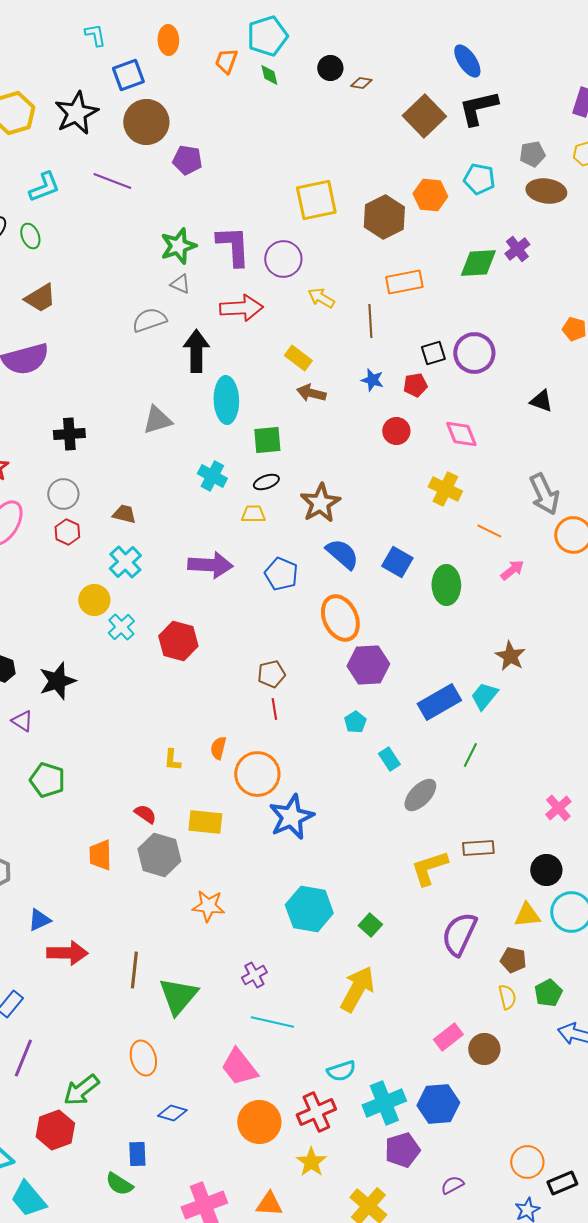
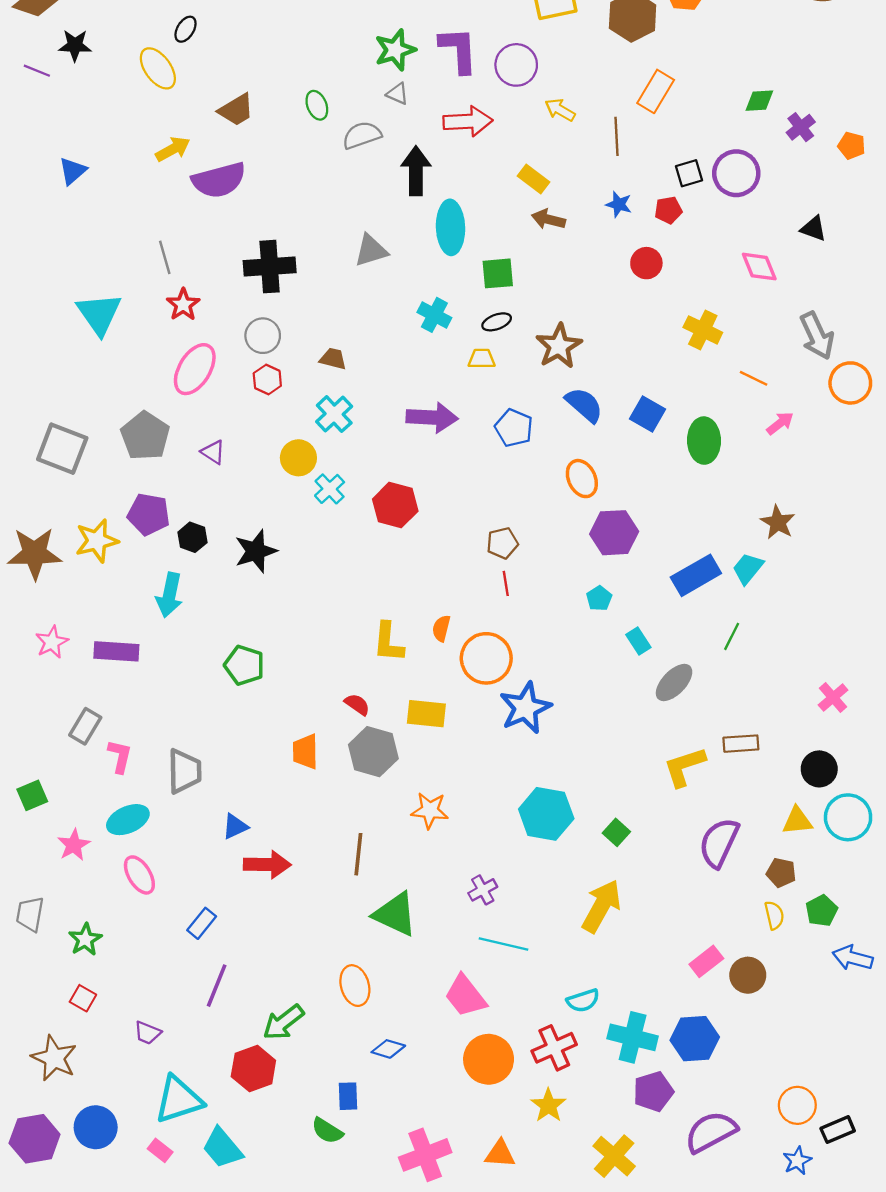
green ellipse: (30, 236) -> (317, 105), moved
purple cross: (517, 249) -> (801, 127), moved
green diamond: (478, 263) -> (759, 101), moved, size x0.7
orange rectangle: (404, 282) -> (656, 91), turned -48
black cross: (69, 434) -> (270, 267), size x1.4
pink diamond: (461, 434) -> (759, 267), moved
orange ellipse: (340, 618) -> (582, 479), size x0.7
purple triangle: (22, 721) -> (213, 452), moved
yellow L-shape: (172, 760) -> (388, 642), size x1.6
brown line: (134, 970) -> (358, 854), moved
green triangle: (178, 996) -> (395, 914), turned -45
cyan cross: (384, 1103) -> (633, 1037), turned 36
purple semicircle: (452, 1185) -> (711, 1132), size x2.0

